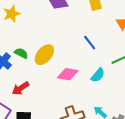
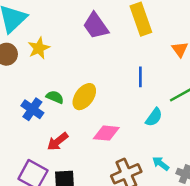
blue line: (90, 43) -> (140, 77), turned 42
pink diamond: (68, 74) -> (106, 133), moved

